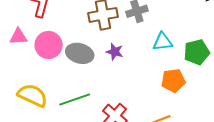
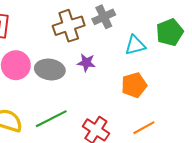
green pentagon: (197, 52) -> (170, 32), moved
orange pentagon: (173, 81) -> (134, 85), moved

